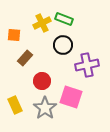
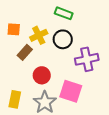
yellow cross: (42, 23) -> (39, 35), moved
yellow rectangle: (15, 105) -> (15, 99), turned 36

